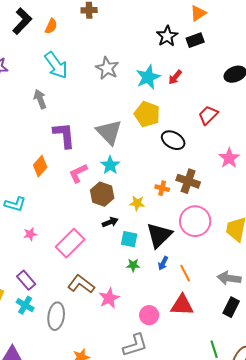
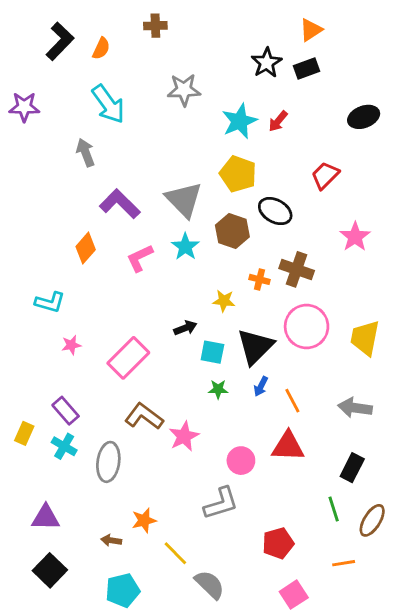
gray star: (107, 68) -> (184, 90), moved, turned -30
purple L-shape: (64, 135) -> (120, 204), turned -40
brown hexagon: (102, 194) -> (232, 231), moved
black rectangle: (231, 307) -> (352, 468), moved

